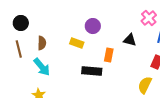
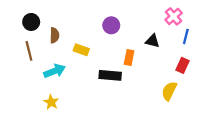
brown semicircle: (42, 43) -> (55, 35), moved
yellow rectangle: (77, 43) -> (81, 50), moved
cyan arrow: (42, 67) -> (55, 71), turned -72

